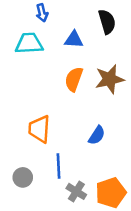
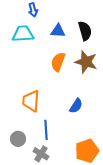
black semicircle: (107, 22) -> (85, 31), moved
brown star: (110, 79) -> (86, 62), turned 30
gray cross: (76, 191) -> (41, 154), moved

